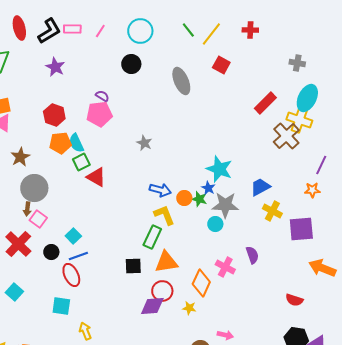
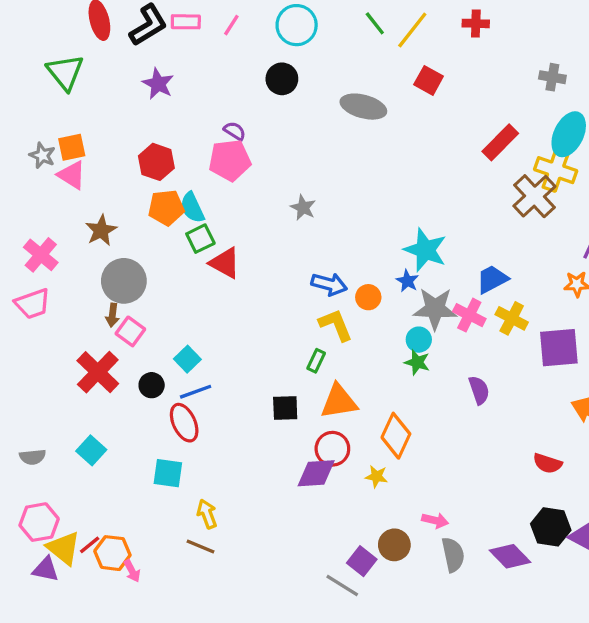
gray ellipse: (181, 81) -> (363, 107), turned -52
green star: (199, 199) -> (417, 362), moved
green rectangle: (152, 237) -> (316, 361), size x0.6
pink cross: (225, 267) -> (469, 315), moved

